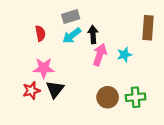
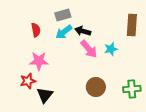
black arrow: (93, 34) -> (83, 31), turned -70
pink arrow: (100, 55) -> (89, 49), turned 120
black triangle: (55, 89) -> (45, 95), moved
green cross: (136, 97) -> (132, 89), moved

